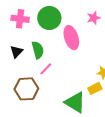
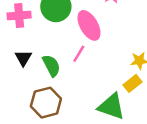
green semicircle: (38, 50) -> (51, 66), moved
pink line: (46, 69) -> (79, 54), moved

